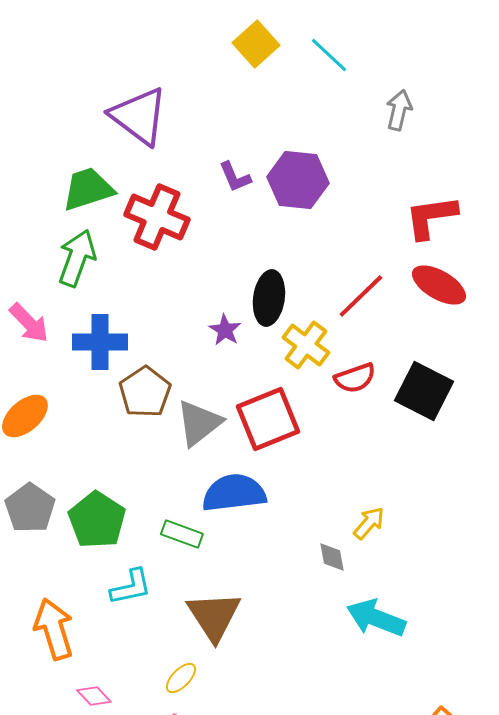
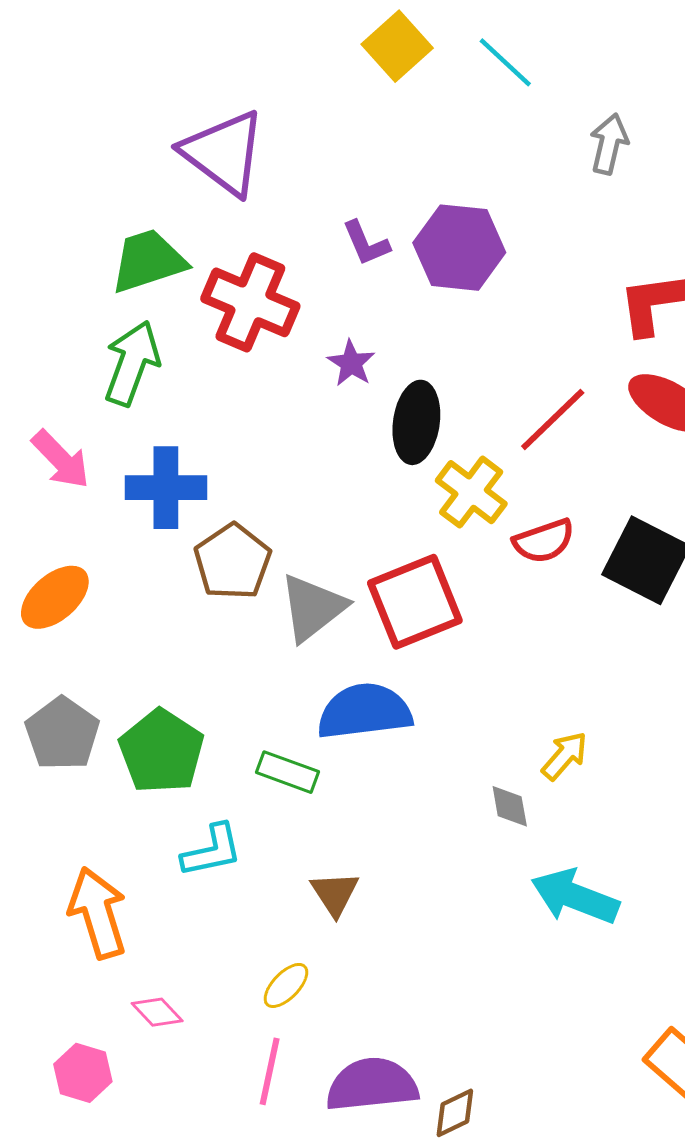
purple star: (225, 330) -> (351, 363), moved
brown triangle: (214, 616) -> (335, 894), size x0.6

